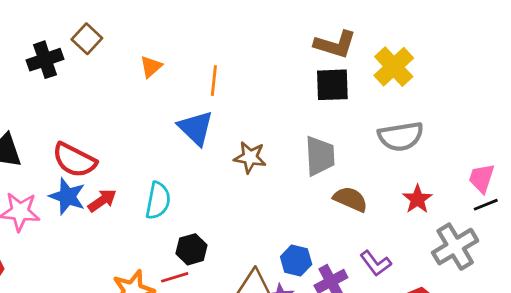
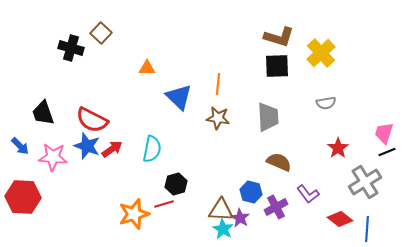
black cross: (45, 60) -> (71, 48), turned 35
orange triangle: (151, 67) -> (147, 68), moved, turned 42
orange line: (214, 81) -> (218, 84), moved
gray semicircle: (401, 136) -> (326, 103), size x0.6
brown semicircle: (350, 199) -> (279, 162), moved

